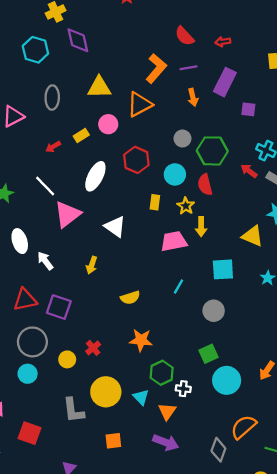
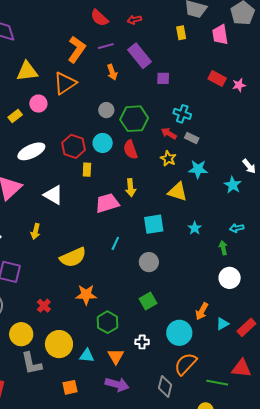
purple rectangle: (225, 82) -> (140, 56), turned -60
red hexagon: (136, 160) -> (73, 146), moved
white ellipse: (95, 176) -> (31, 151), turned 44
yellow star: (186, 206) -> (168, 158), moved
yellow semicircle: (130, 298) -> (73, 257), size x1.5
yellow circle: (67, 359) -> (21, 334), moved, size x1.5
cyan circle: (227, 380) -> (179, 333), moved
white cross: (183, 389) -> (142, 342), moved
cyan triangle: (141, 397) -> (87, 356), moved, turned -35

